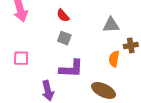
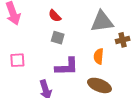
gray triangle: (111, 25) -> (102, 22), size x1.4
orange semicircle: (114, 59) -> (99, 56), moved

